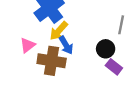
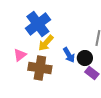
blue arrow: (66, 45) -> (69, 55), moved

